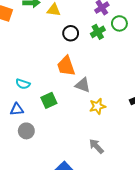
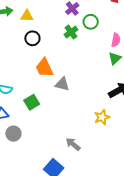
black circle: (71, 33) -> (32, 38), moved
yellow star: (97, 106) -> (102, 117), moved
gray arrow: (96, 146) -> (73, 144), moved

